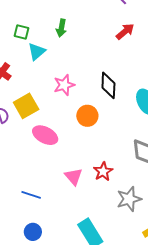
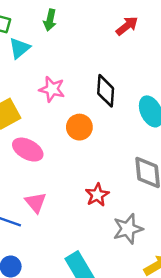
pink star: (64, 85) -> (52, 89), turned 30
pink triangle: (73, 176) -> (36, 202), moved

